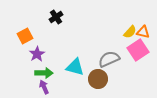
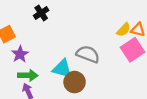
gray semicircle: (109, 59) -> (88, 54), moved, turned 45
brown circle: (98, 79) -> (75, 82), moved

